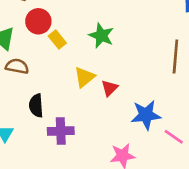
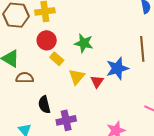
red circle: (38, 21) -> (47, 40), moved
yellow rectangle: (57, 39) -> (57, 59), moved
blue star: (146, 115) -> (117, 68), moved

